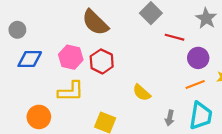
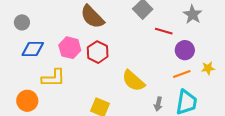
yellow L-shape: (71, 91) -> (53, 78), moved
yellow semicircle: (142, 93) -> (133, 81), size x1.4
orange circle: (39, 117) -> (27, 101), moved

